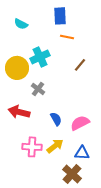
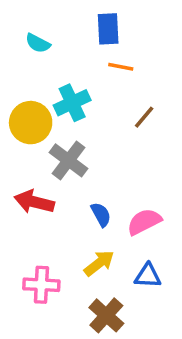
gray cross: (38, 89) -> (68, 160), size x1.5
pink cross: (32, 147) -> (41, 285), moved
brown cross: (72, 174) -> (106, 315), moved

